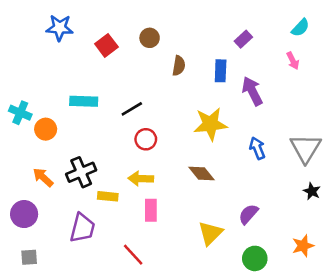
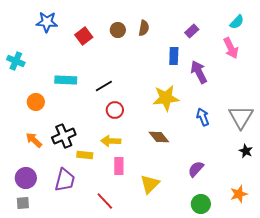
pink arrow: (293, 61) -> (231, 48), size x1.5
brown semicircle: (179, 66) -> (144, 28), moved
cyan cross: (20, 113) -> (16, 61), moved
purple circle: (24, 214) -> (26, 178), moved
yellow triangle: (210, 233) -> (150, 184), moved

